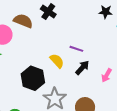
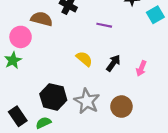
purple line: (76, 49) -> (104, 25), moved
black hexagon: (33, 78) -> (53, 97), moved

